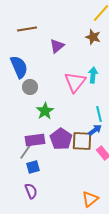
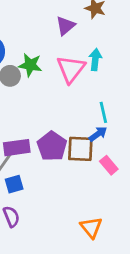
purple triangle: (57, 46) -> (65, 26), moved
green star: (45, 111) -> (30, 65), moved, turned -30
orange triangle: (90, 199) -> (91, 227), turned -30

